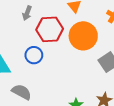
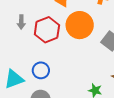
blue circle: (34, 55) -> (41, 70), moved

